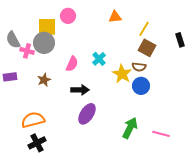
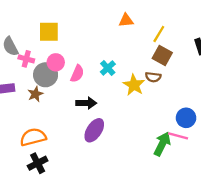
pink circle: (68, 16) -> (56, 62), moved
gray circle: (44, 43) -> (46, 75), moved
brown star: (44, 80) -> (35, 94), moved
blue circle: (141, 86) -> (186, 118), moved
green arrow: (130, 128) -> (162, 144), moved
pink line: (161, 134) -> (178, 136), moved

